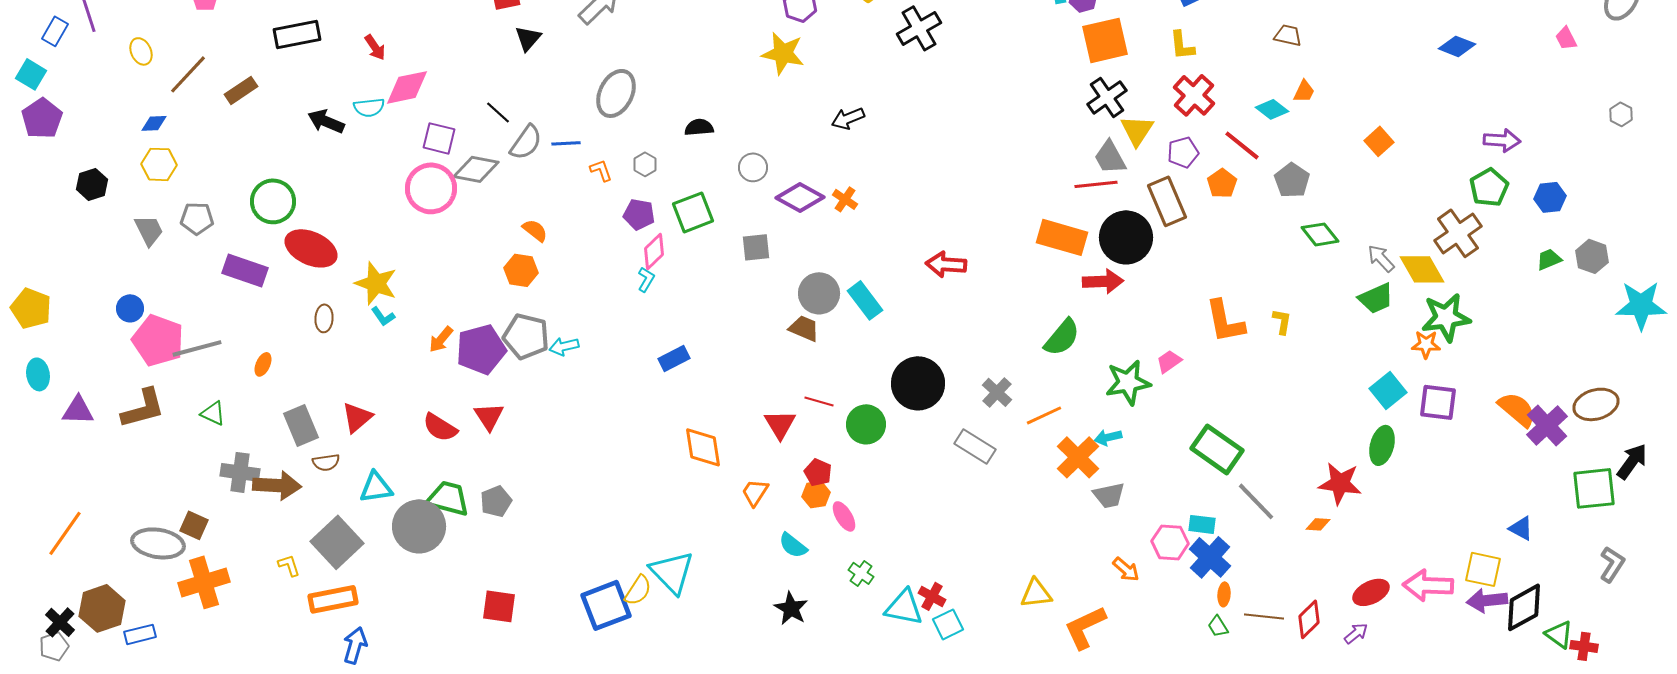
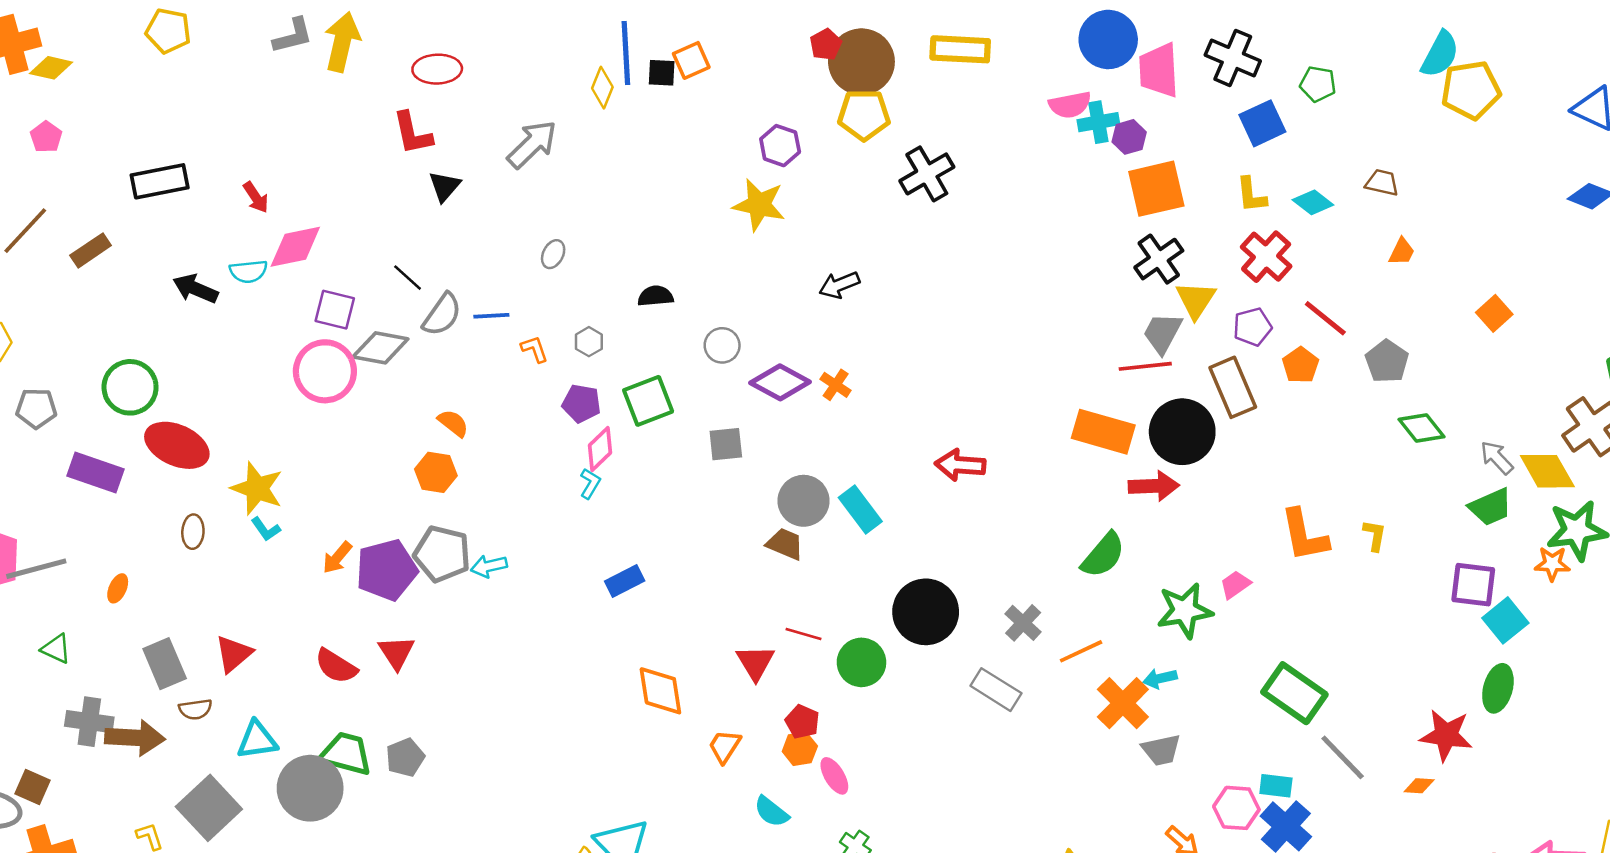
gray ellipse: (616, 93) -> (553, 254), size x0.5
cyan diamond: (1272, 109) -> (1313, 202), moved
gray trapezoid: (1110, 157) -> (1162, 333), turned 57
purple square: (1438, 402) -> (1473, 585), moved

